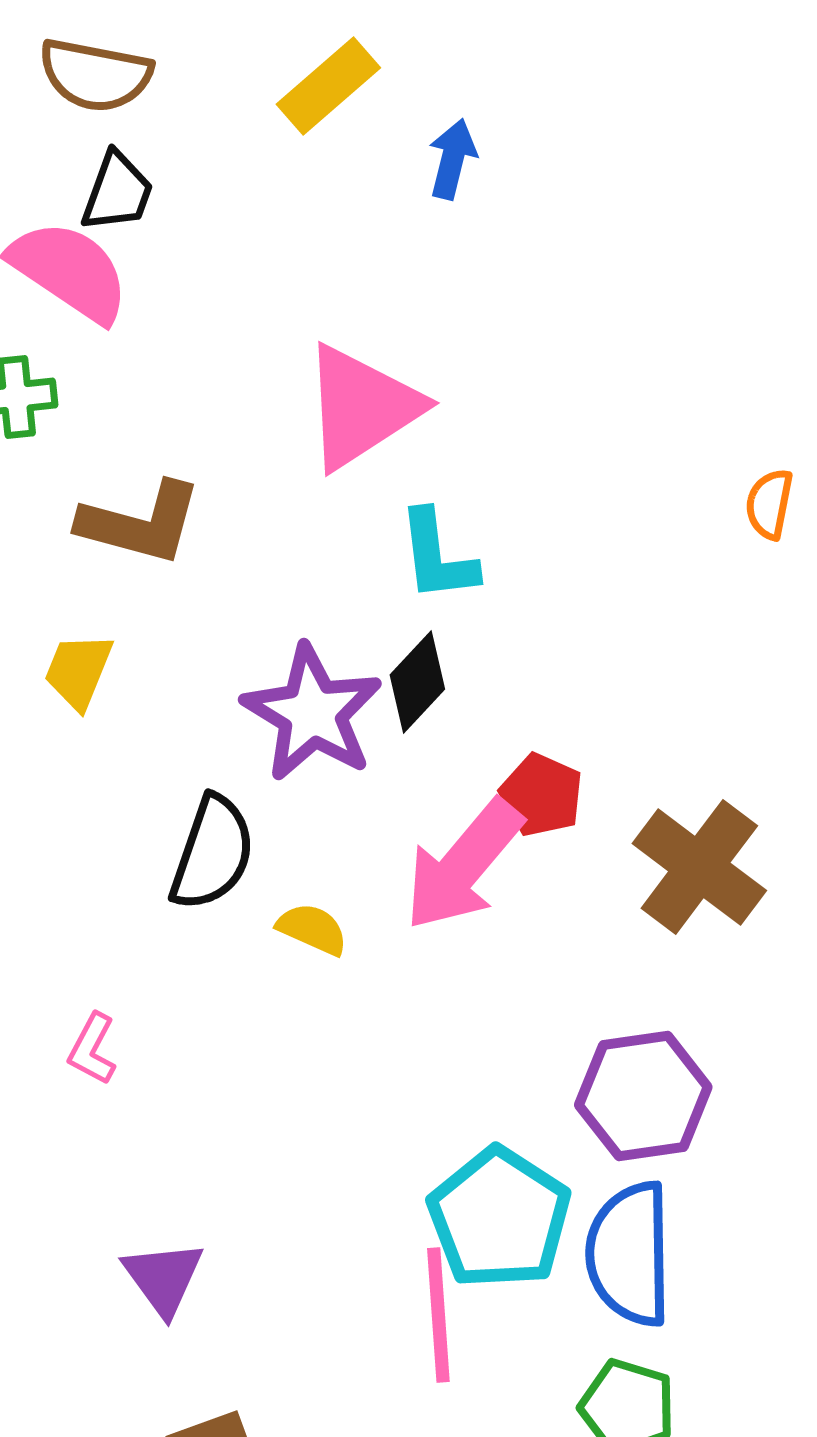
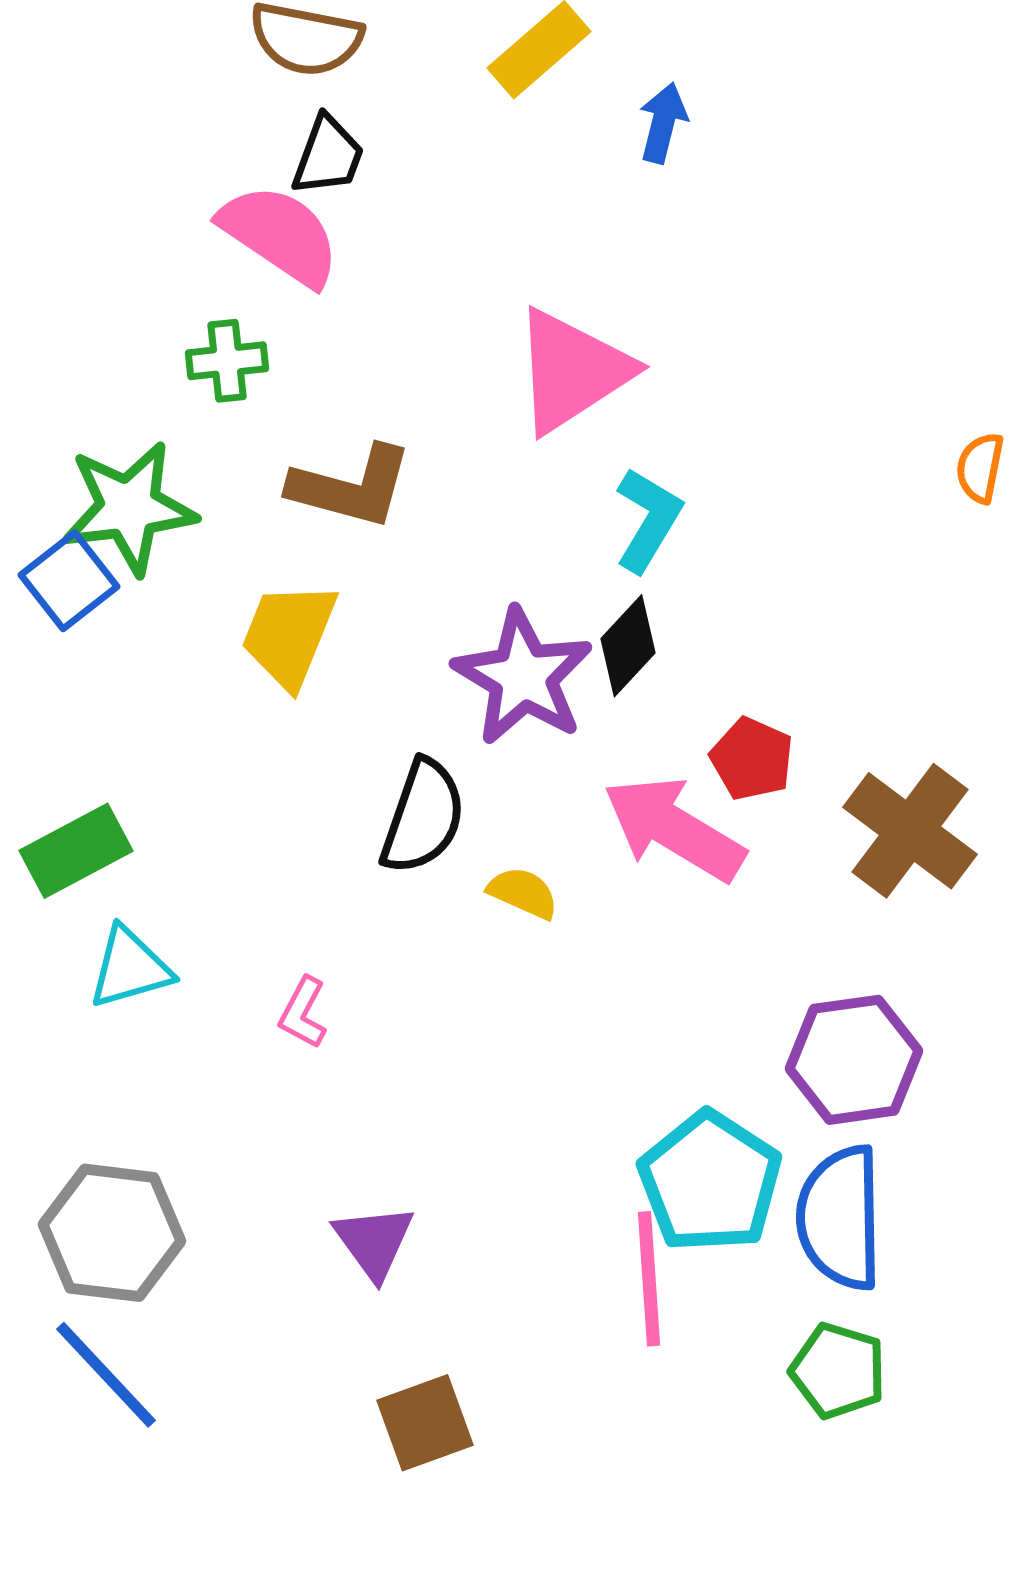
cyan L-shape: (437, 556) -> (648, 520), turned -142
yellow trapezoid: (78, 671) -> (289, 635), size x1.4
pink arrow: (463, 865) -> (674, 829), turned 81

